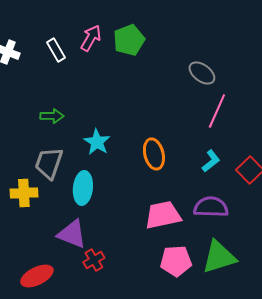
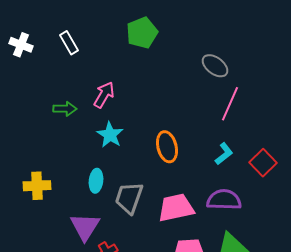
pink arrow: (91, 38) -> (104, 95), moved
gray trapezoid: (49, 163) -> (129, 198), moved
cyan ellipse: (83, 188) -> (96, 181), size x0.7
purple triangle: (72, 234) -> (85, 227), turned 40

